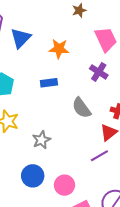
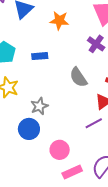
blue rectangle: (49, 83) -> (40, 56), moved
blue circle: (33, 176) -> (29, 129), moved

